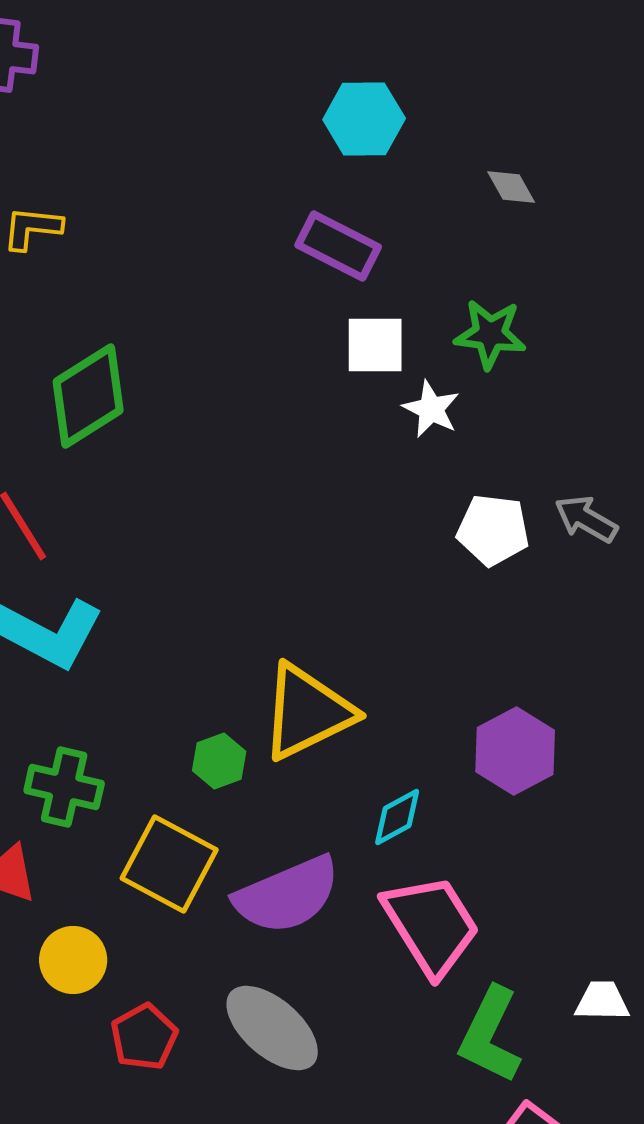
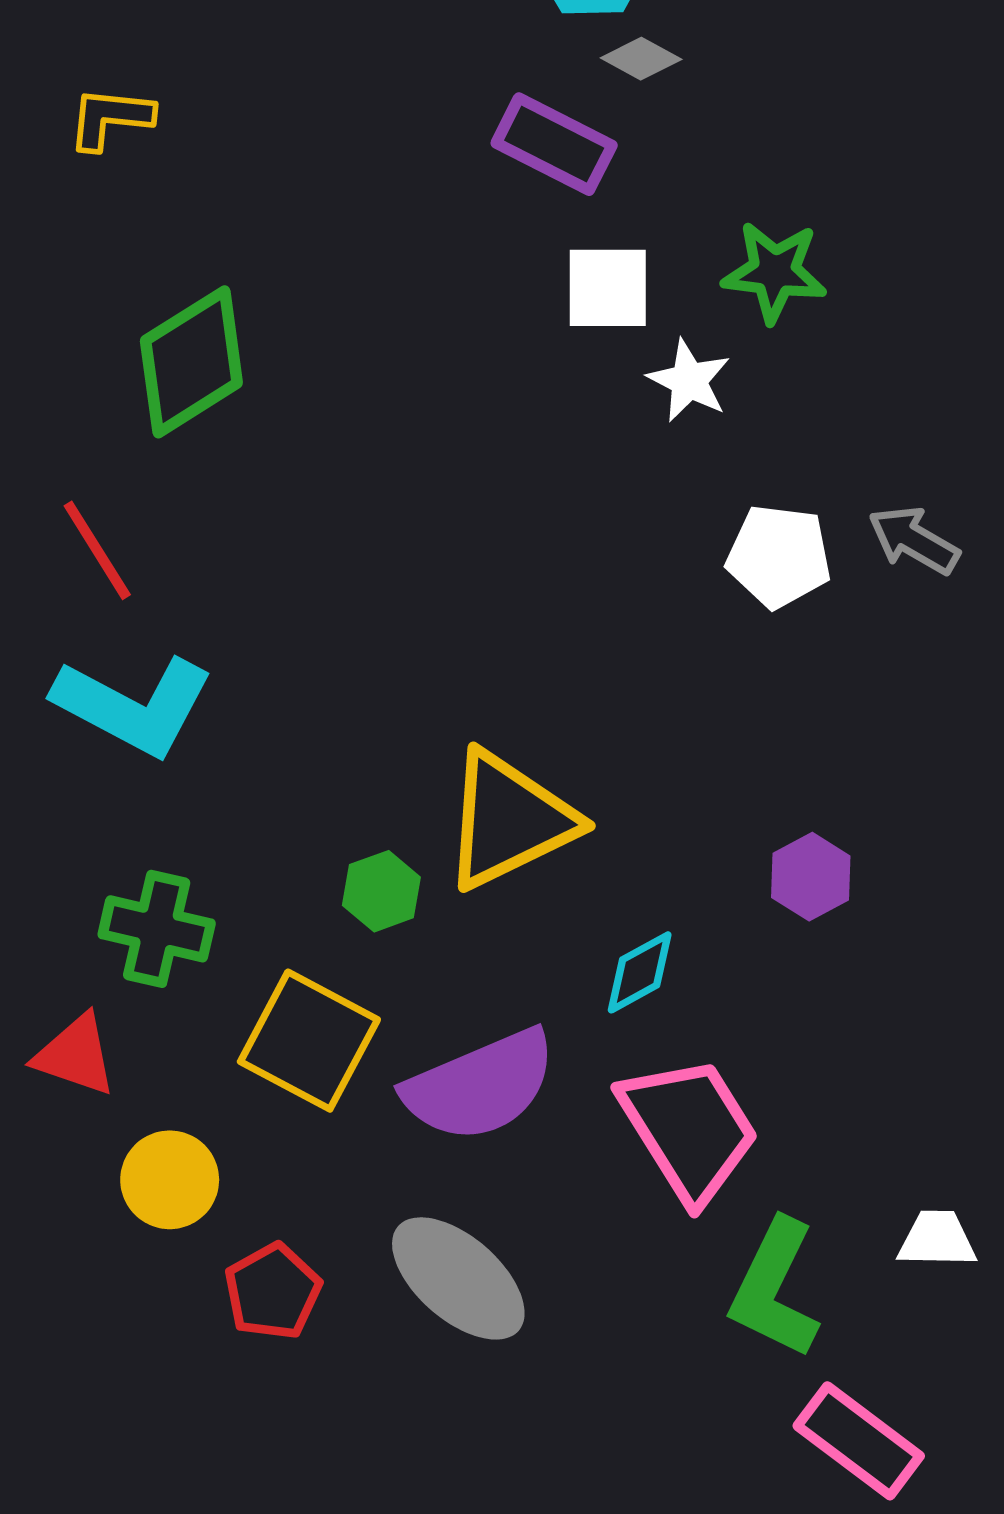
gray diamond: (511, 187) -> (641, 59), moved, turned -32
purple hexagon: (515, 751) -> (811, 877), size x0.7

